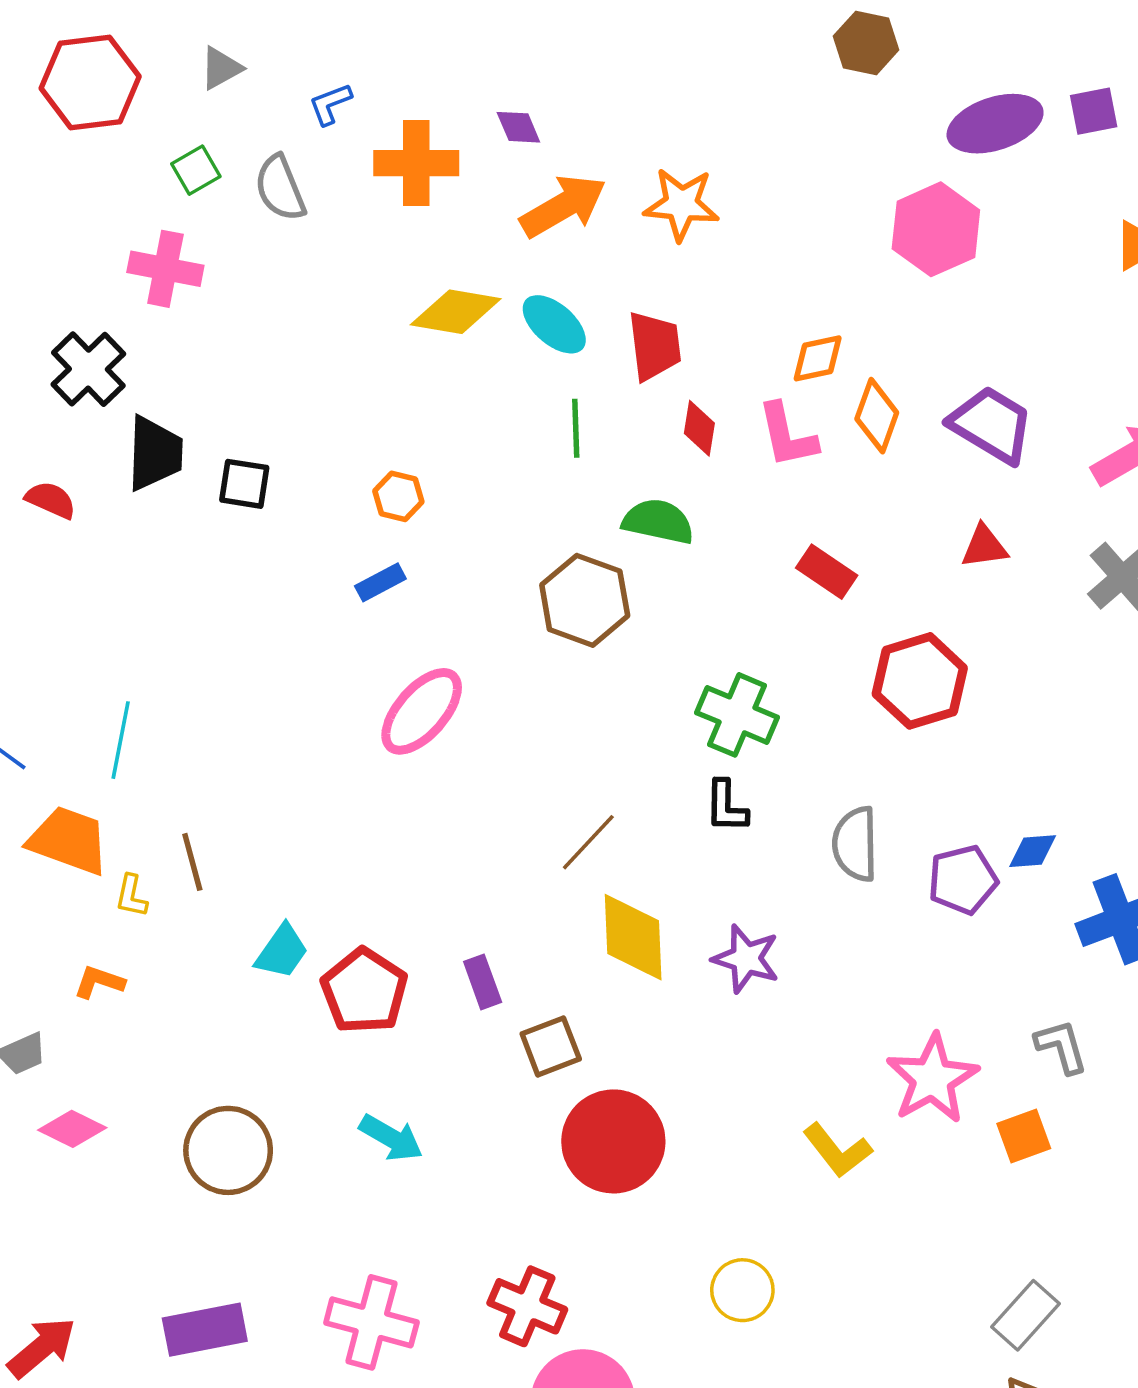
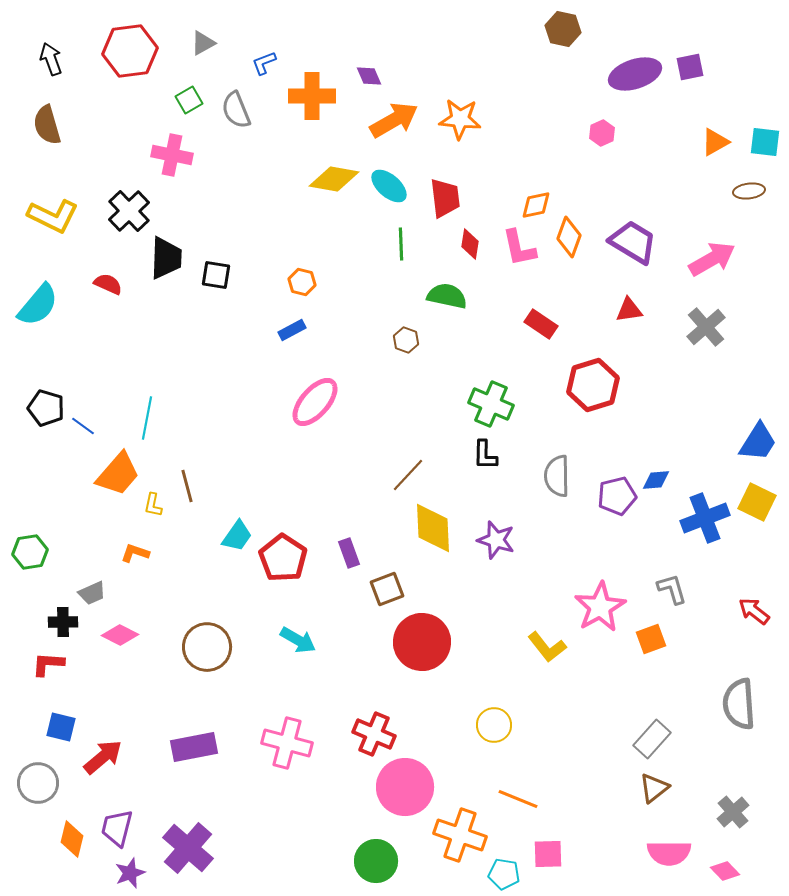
pink hexagon: (936, 229) -> (602, 133), size x0.5
brown hexagon: (585, 600) -> (406, 340), size x0.5
orange trapezoid: (69, 840) -> (118, 474), turned 111

